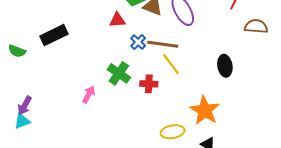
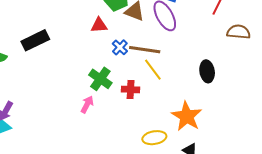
pink arrow: (89, 94) -> (87, 104), moved

